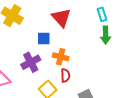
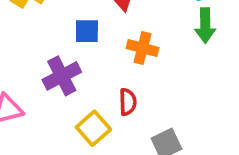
orange cross: (61, 57) -> (142, 48), moved

